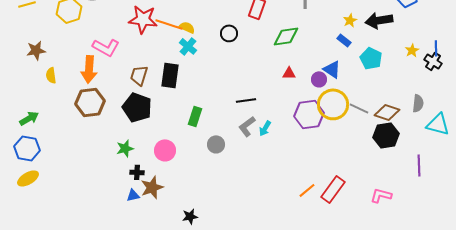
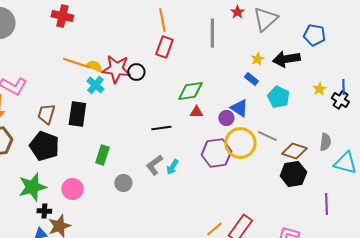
red star: (143, 19) -> (116, 69), moved
green diamond: (286, 36) -> (190, 91), moved
black line: (246, 100) -> (161, 128), moved
gray line: (359, 108) -> (267, 136), moved
green star: (125, 148) -> (32, 187), size x1.6

